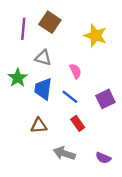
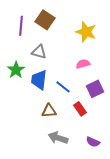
pink semicircle: (75, 71) -> (83, 64), moved, turned -80
red rectangle: (78, 123) -> (80, 109), moved
brown triangle: (39, 126) -> (49, 111), moved

